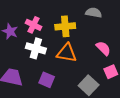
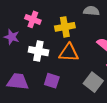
pink cross: (34, 25) -> (33, 19), moved

